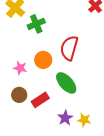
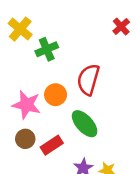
pink star: (20, 68) -> (27, 105), size x1.6

